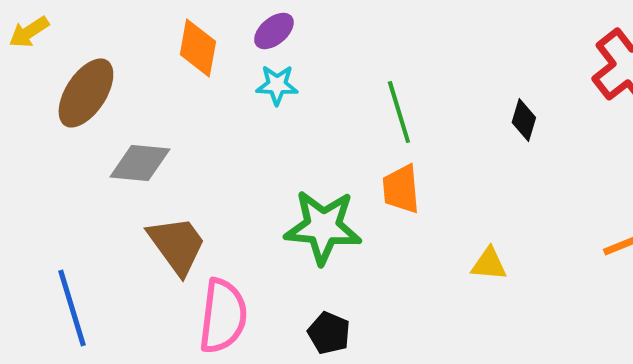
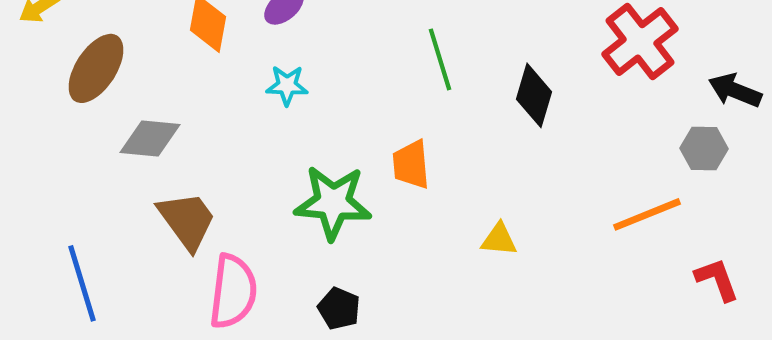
cyan star: (277, 85) -> (287, 85), moved
green line: (399, 112) -> (440, 59), moved
black diamond: (524, 120) -> (534, 95), size x1.5

